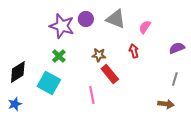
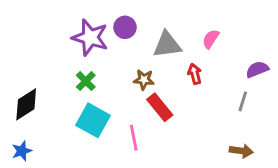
gray triangle: (116, 19) -> (167, 45), moved, turned -30
gray line: (175, 79) -> (243, 101), moved
cyan square: (49, 83) -> (93, 120), moved

